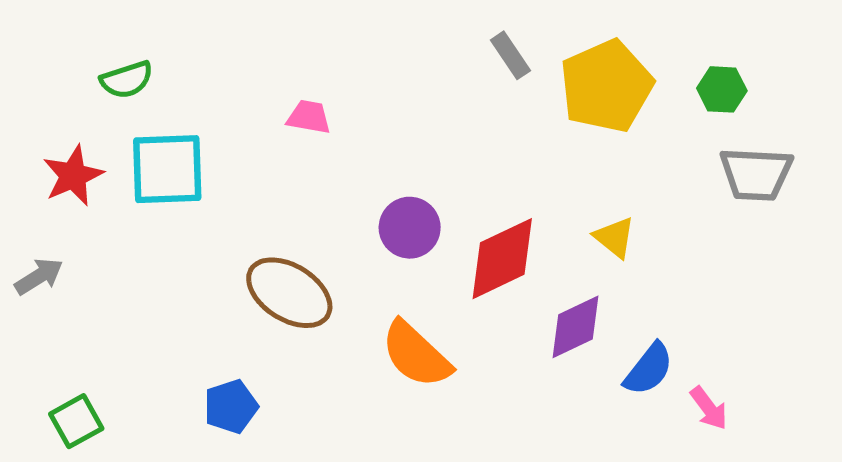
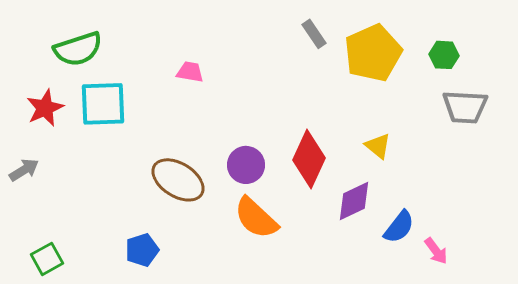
green semicircle: (127, 80) -> (78, 49), size x1.5
purple circle: (410, 228) -> (246, 165), moved
red diamond: (502, 259) -> (309, 159), turned -40

